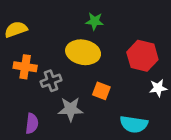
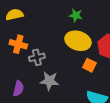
yellow ellipse: (83, 52) -> (78, 41), moved
orange square: (101, 91) -> (89, 65), moved

